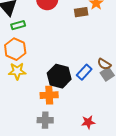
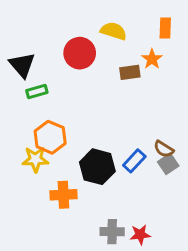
orange hexagon: (15, 49) -> (50, 137), moved
orange cross: (49, 95) -> (63, 195), moved
gray cross: (45, 120) -> (112, 232), moved

